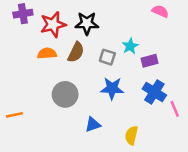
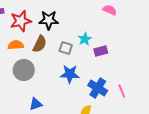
blue cross: (154, 92) -> (98, 88), moved
gray circle: (65, 94) -> (24, 70), moved
blue triangle: (93, 125) -> (36, 104), moved

